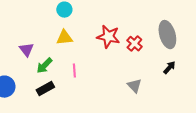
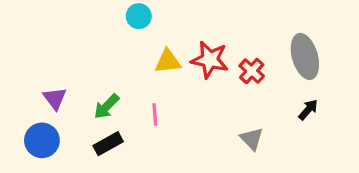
yellow triangle: (64, 38) -> (168, 61), moved
purple triangle: (26, 50) -> (55, 98), moved

